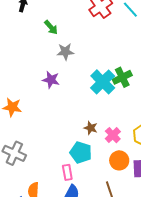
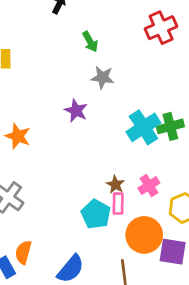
pink cross: (113, 135) -> (149, 186), moved
orange circle: (119, 160) -> (144, 235), size x1.4
pink rectangle: (67, 172) -> (118, 204), moved

